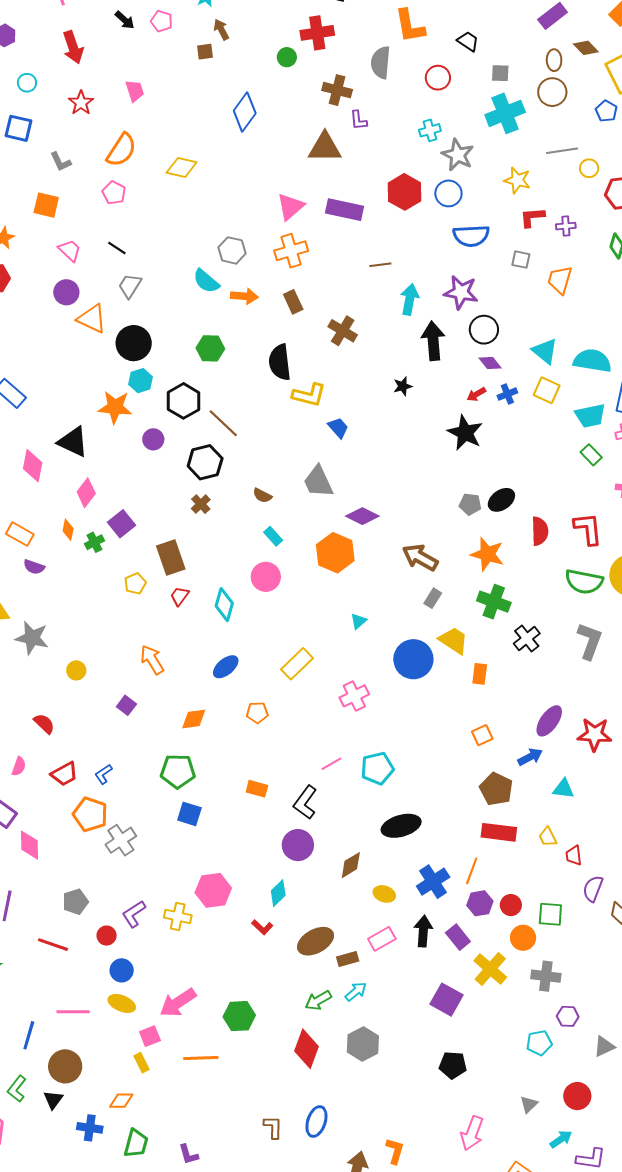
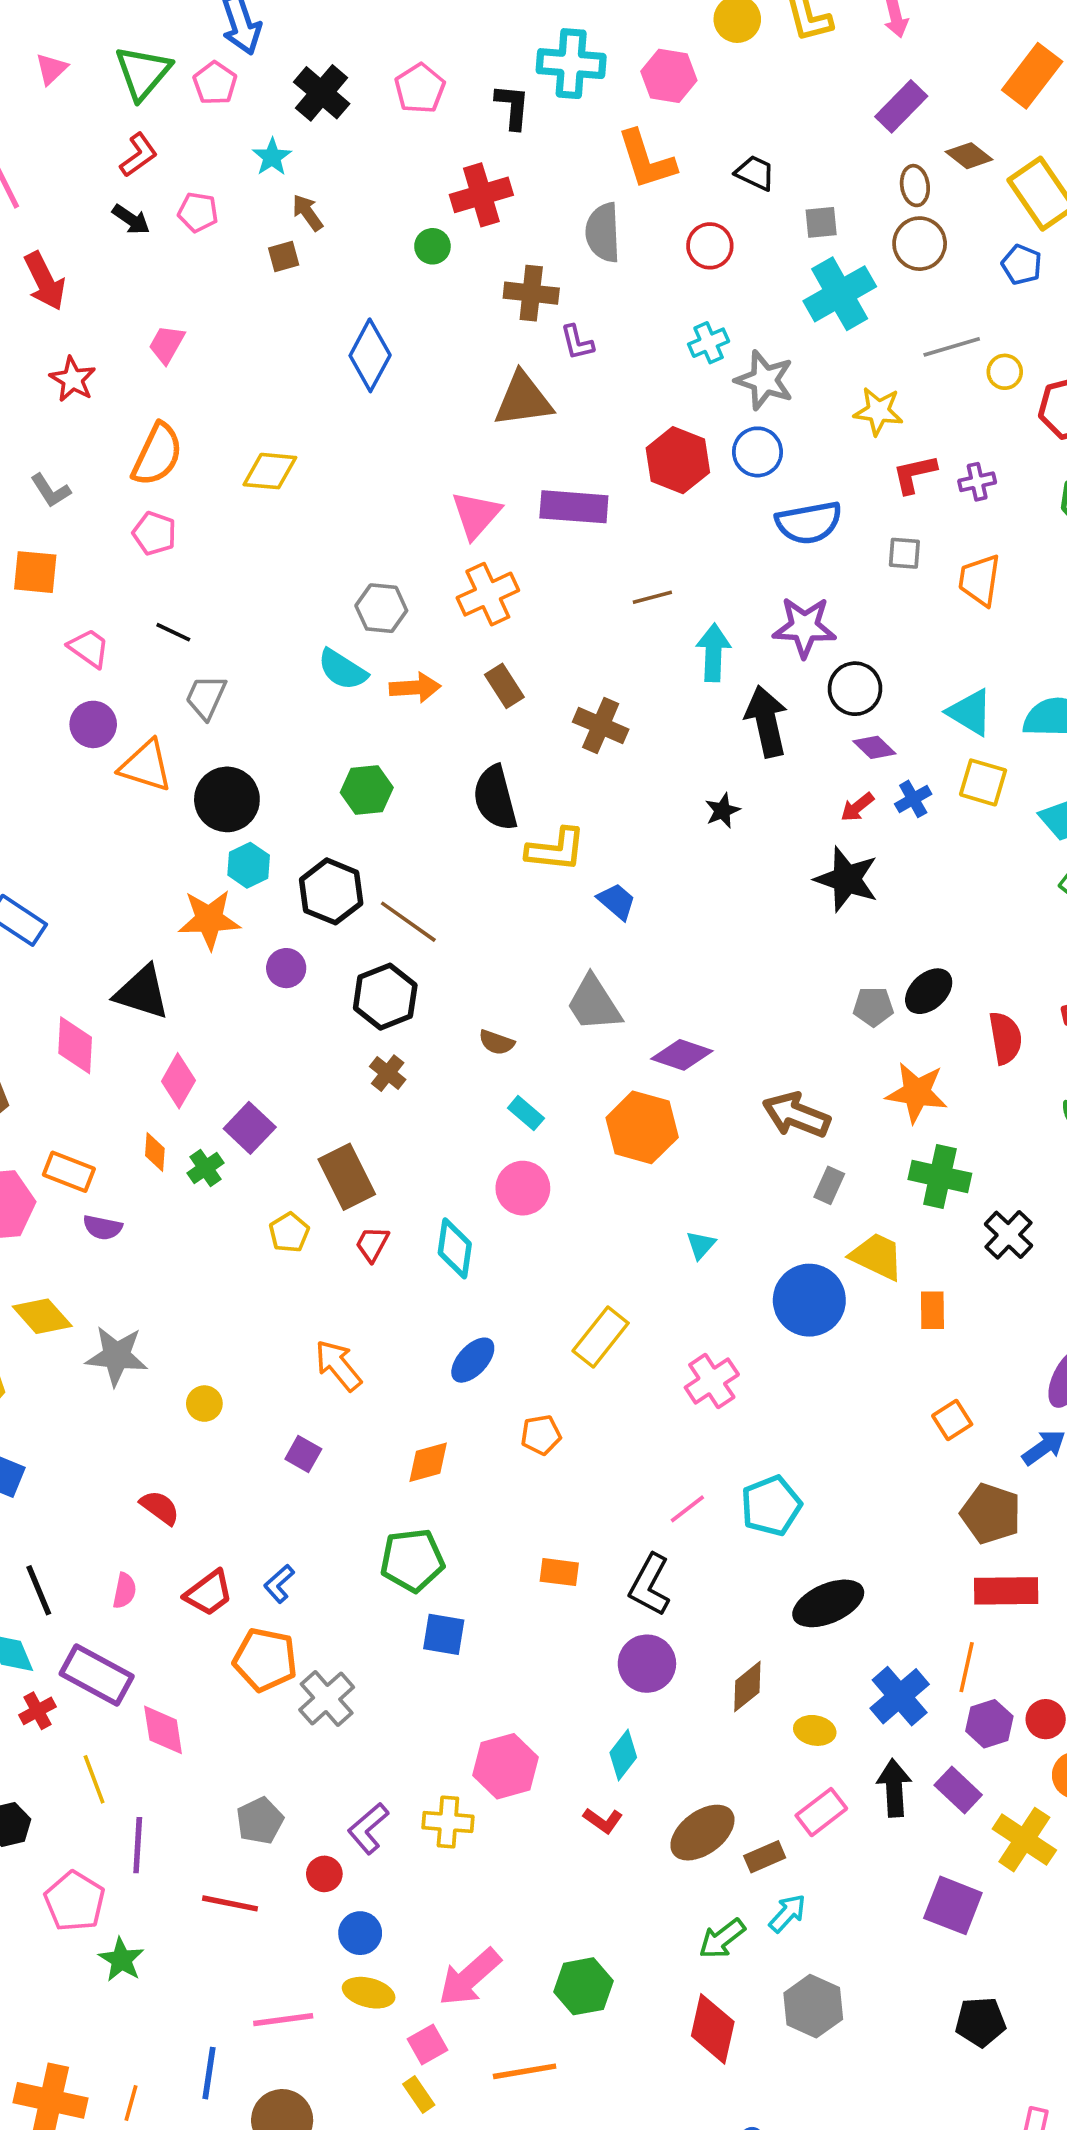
pink trapezoid: (135, 91) -> (167, 344), turned -125

